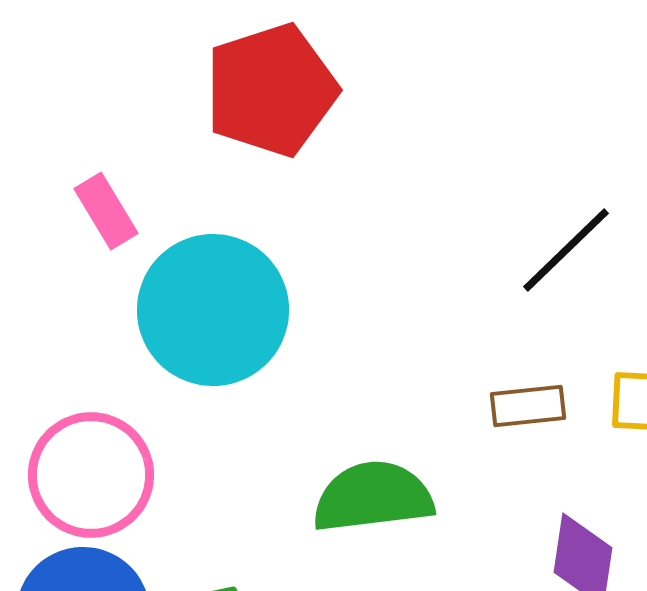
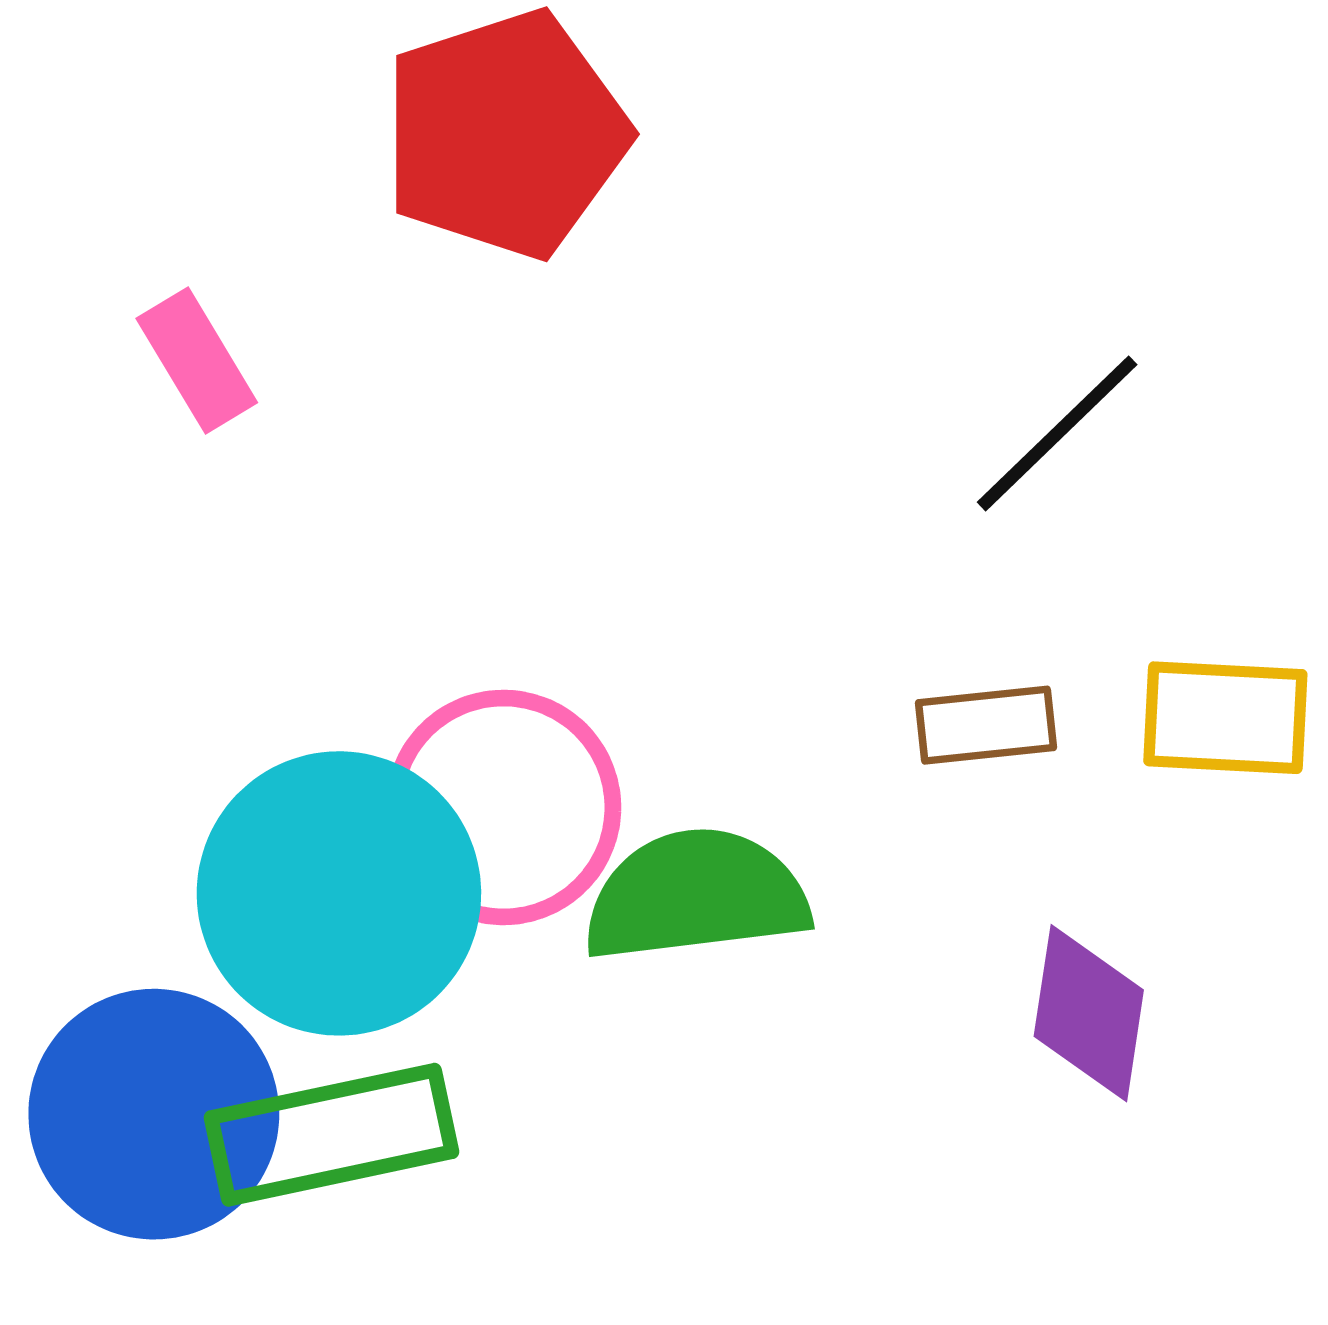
cyan circle: (213, 310) -> (339, 893), moved
pink circle: (91, 475) -> (504, 807), moved

